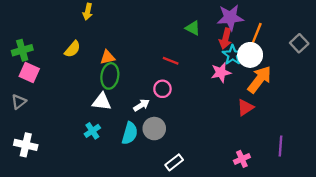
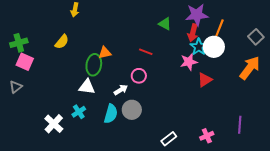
orange triangle: (108, 57) -> (105, 53), moved
orange arrow: (259, 79) -> (250, 68), moved
red triangle: (245, 108) -> (205, 80), moved
white cross: (26, 145) -> (54, 124), moved, turned 30
white rectangle: (174, 162) -> (169, 139), moved

